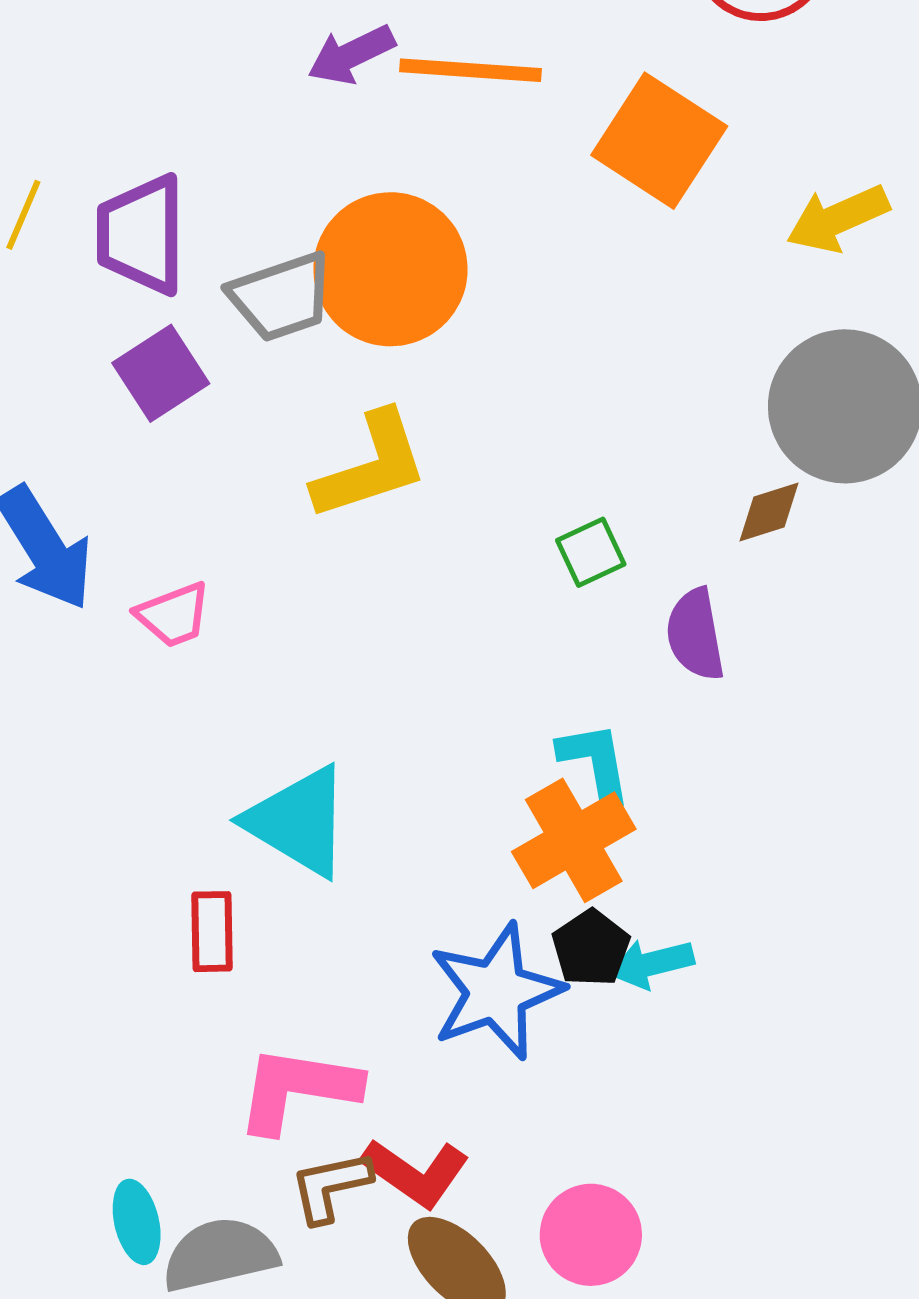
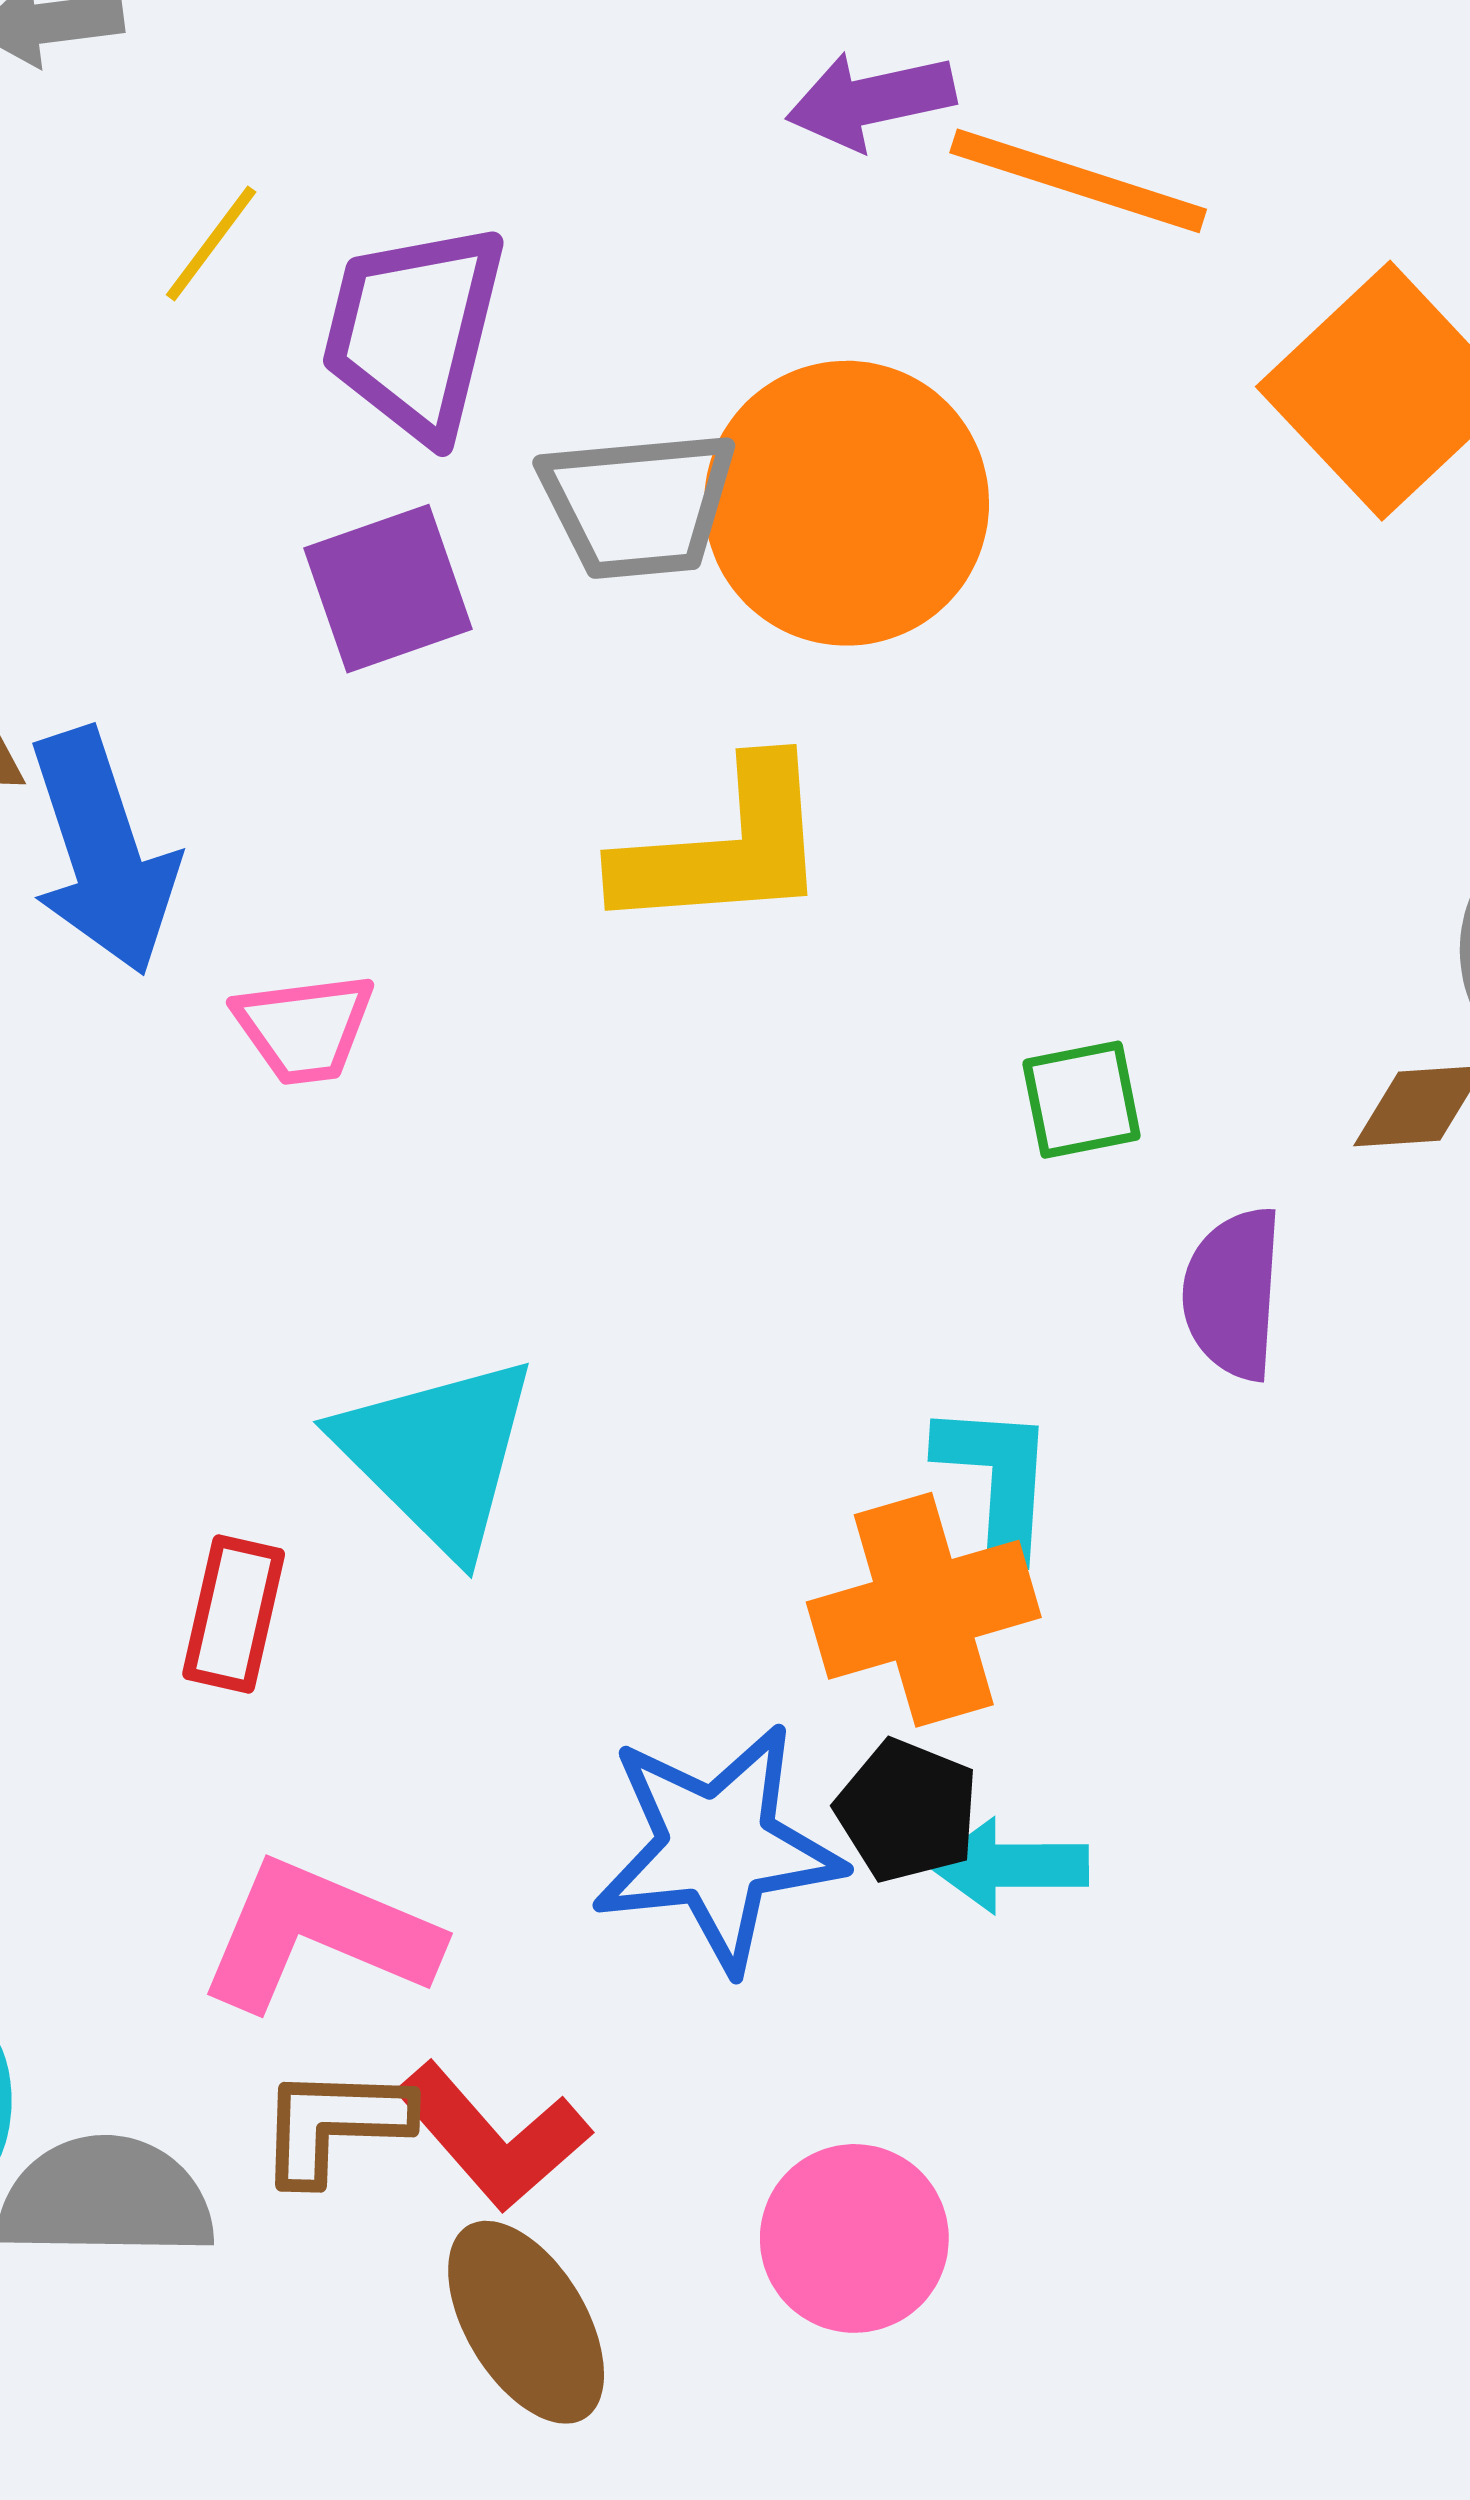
black pentagon: (591, 948) -> (907, 1811), turned -30
pink circle: (591, 1235) -> (854, 2238), moved

